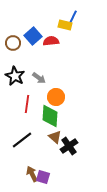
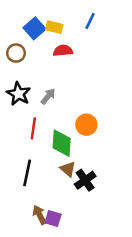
yellow rectangle: (65, 25) -> (54, 27), moved
blue square: (33, 36) -> (35, 28), moved
gray arrow: (39, 78) -> (48, 96), turned -88
orange circle: (56, 97) -> (86, 125), moved
black line: (22, 140) -> (27, 173), turned -40

